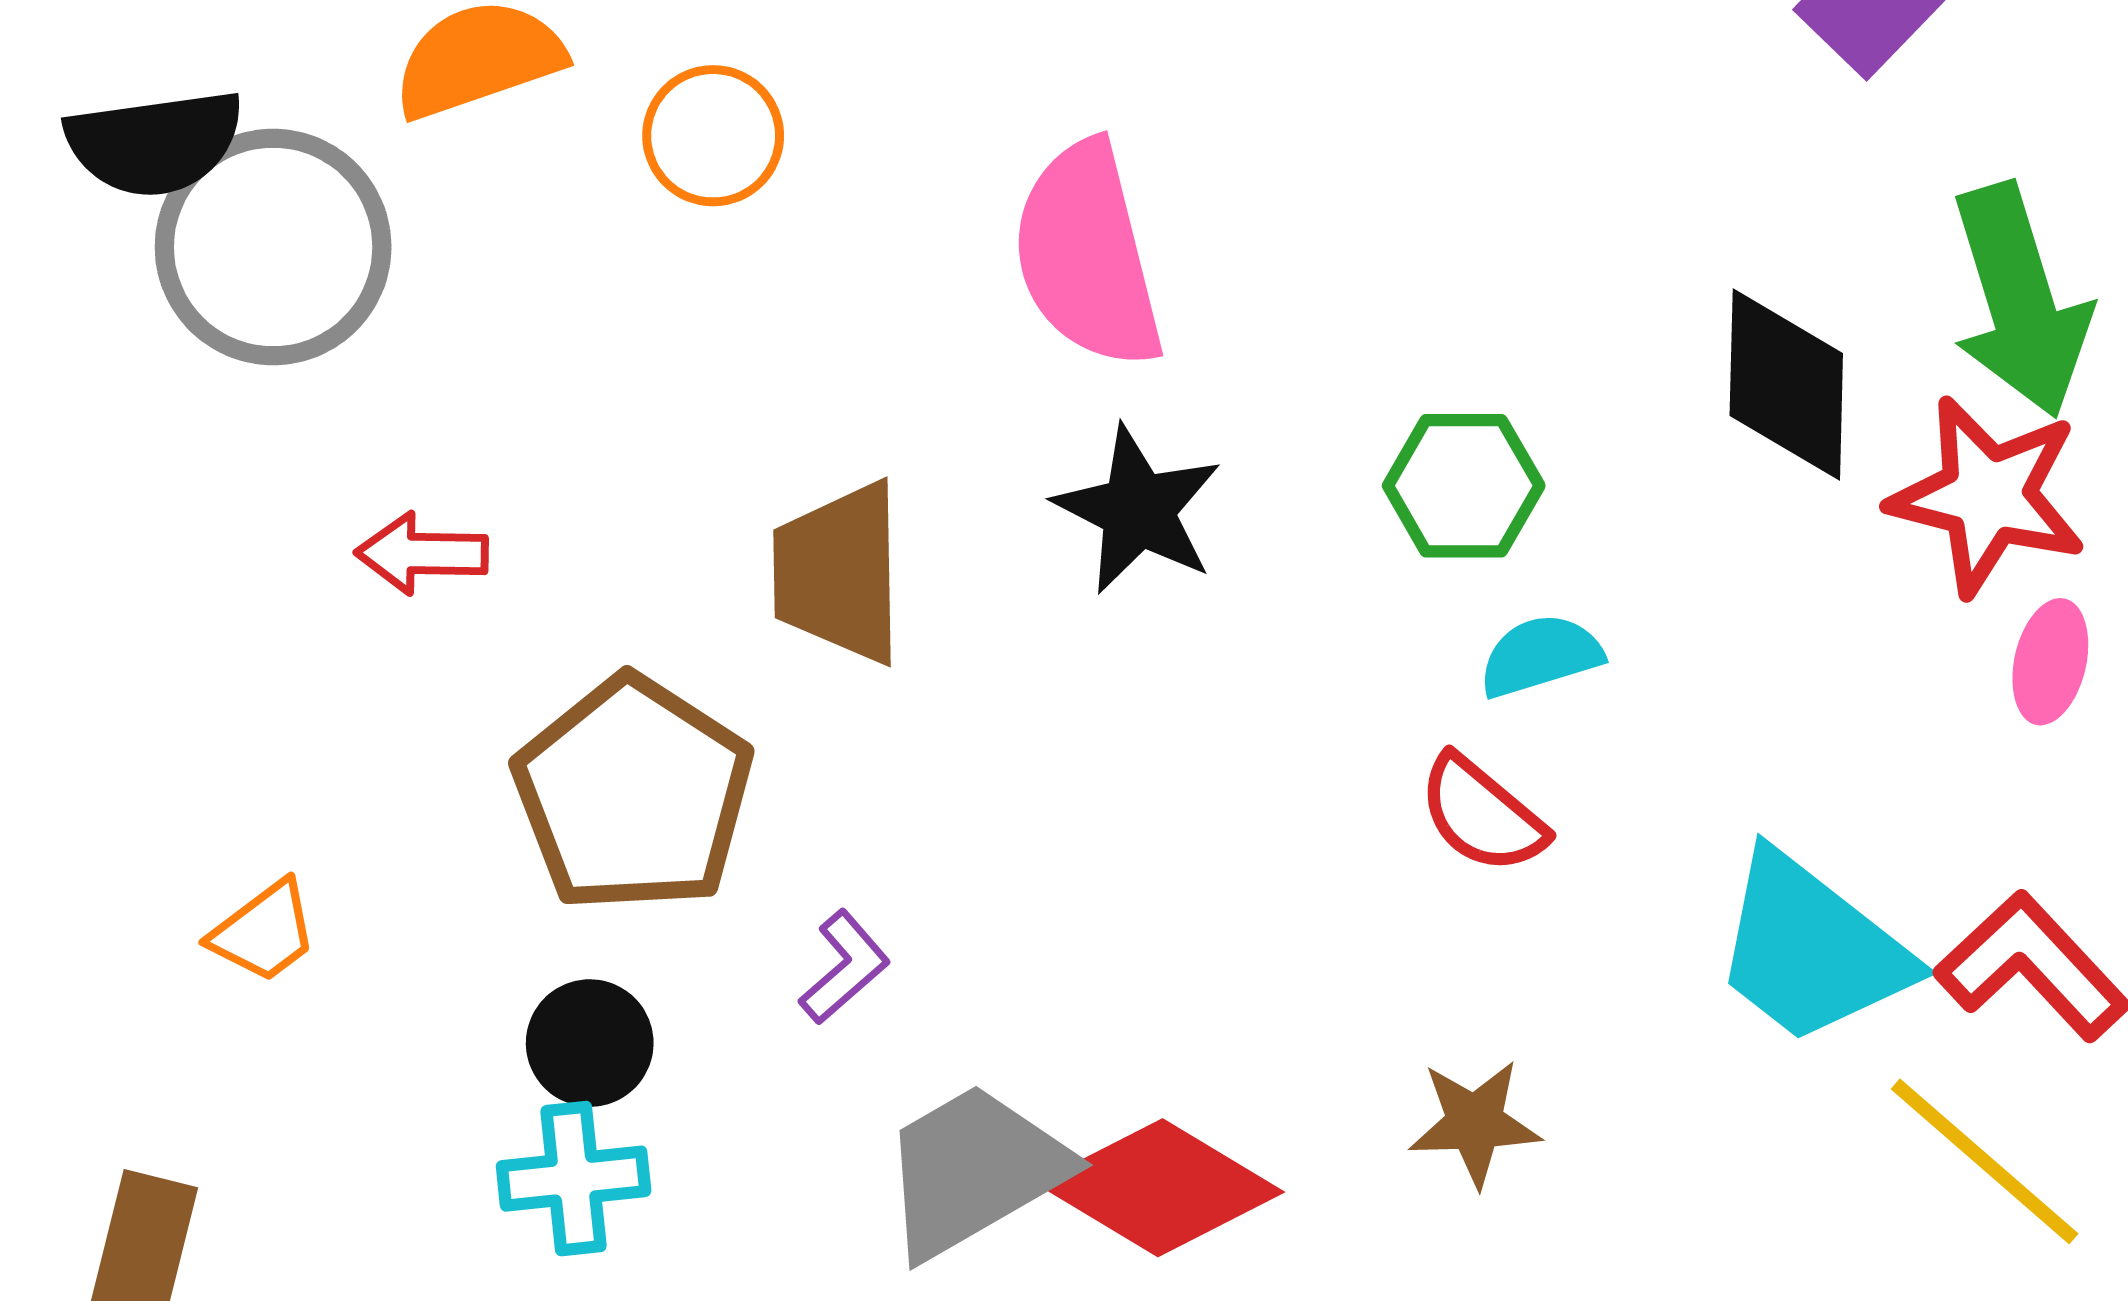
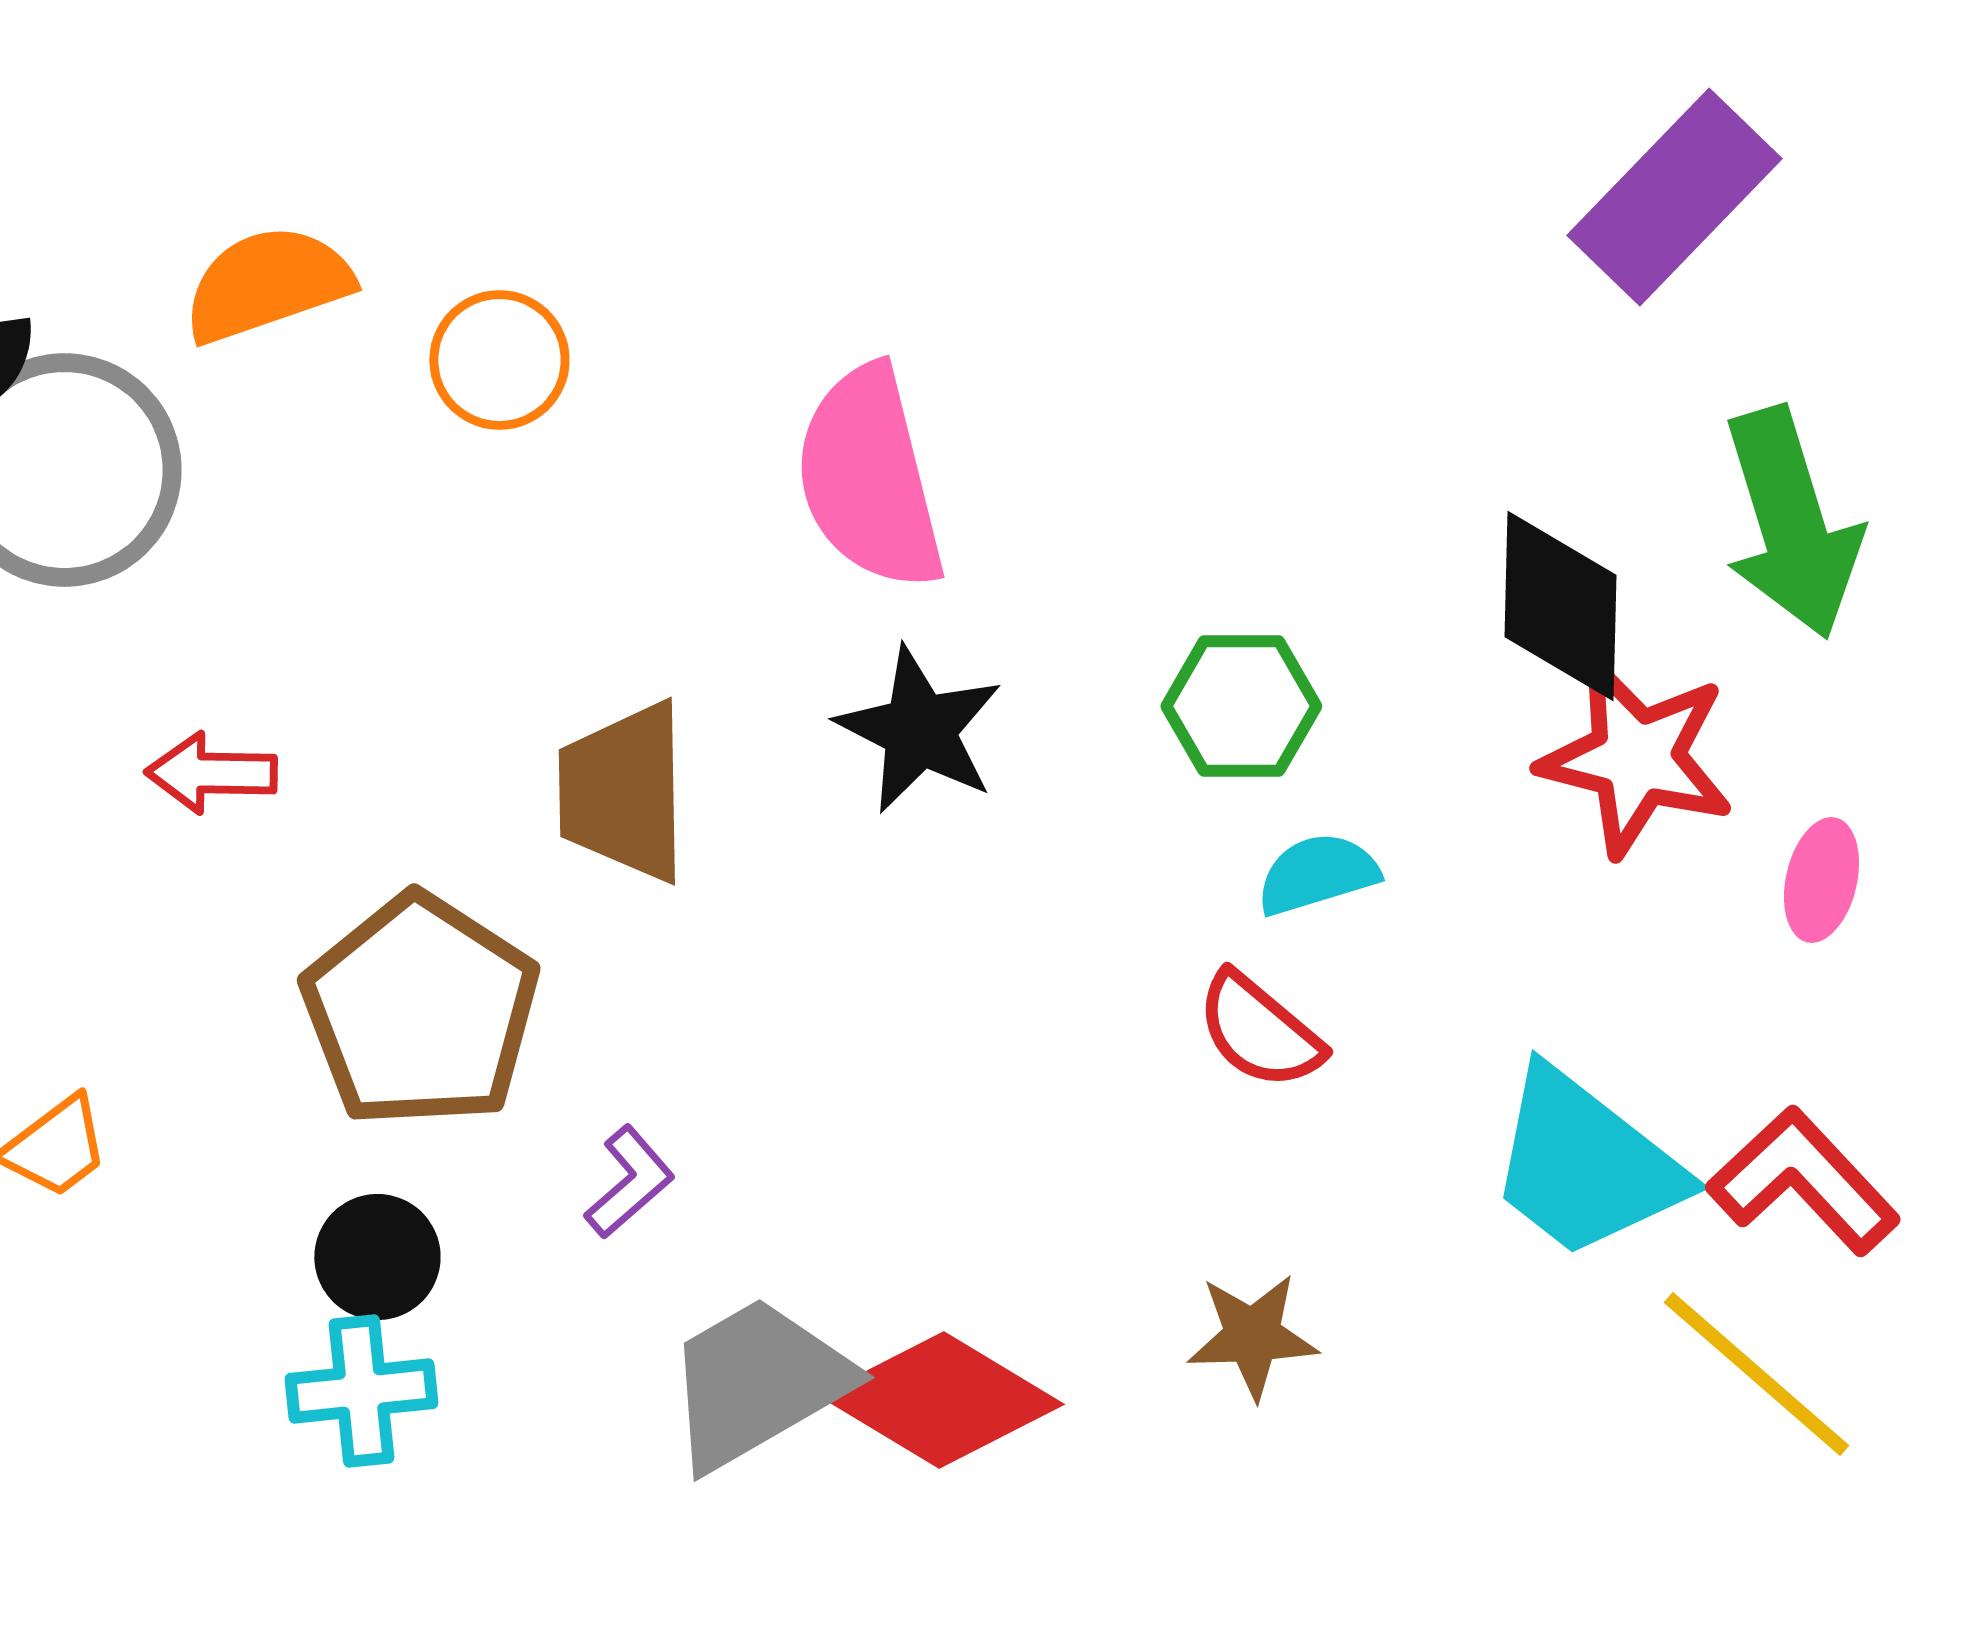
red star: (1988, 496) -> (1636, 758), moved

